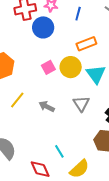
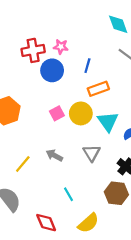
blue line: (78, 14) -> (87, 66), moved
yellow line: (17, 100) -> (23, 164), moved
cyan line: (59, 151) -> (69, 194), moved

